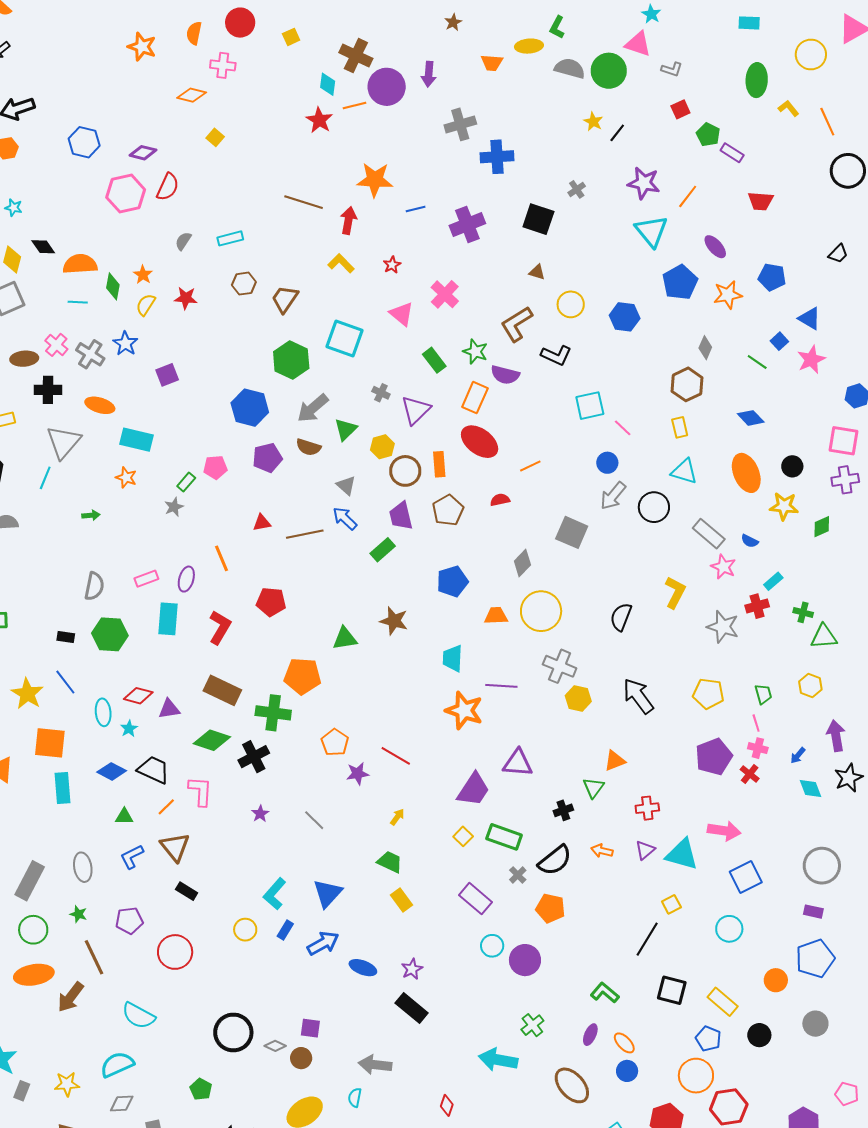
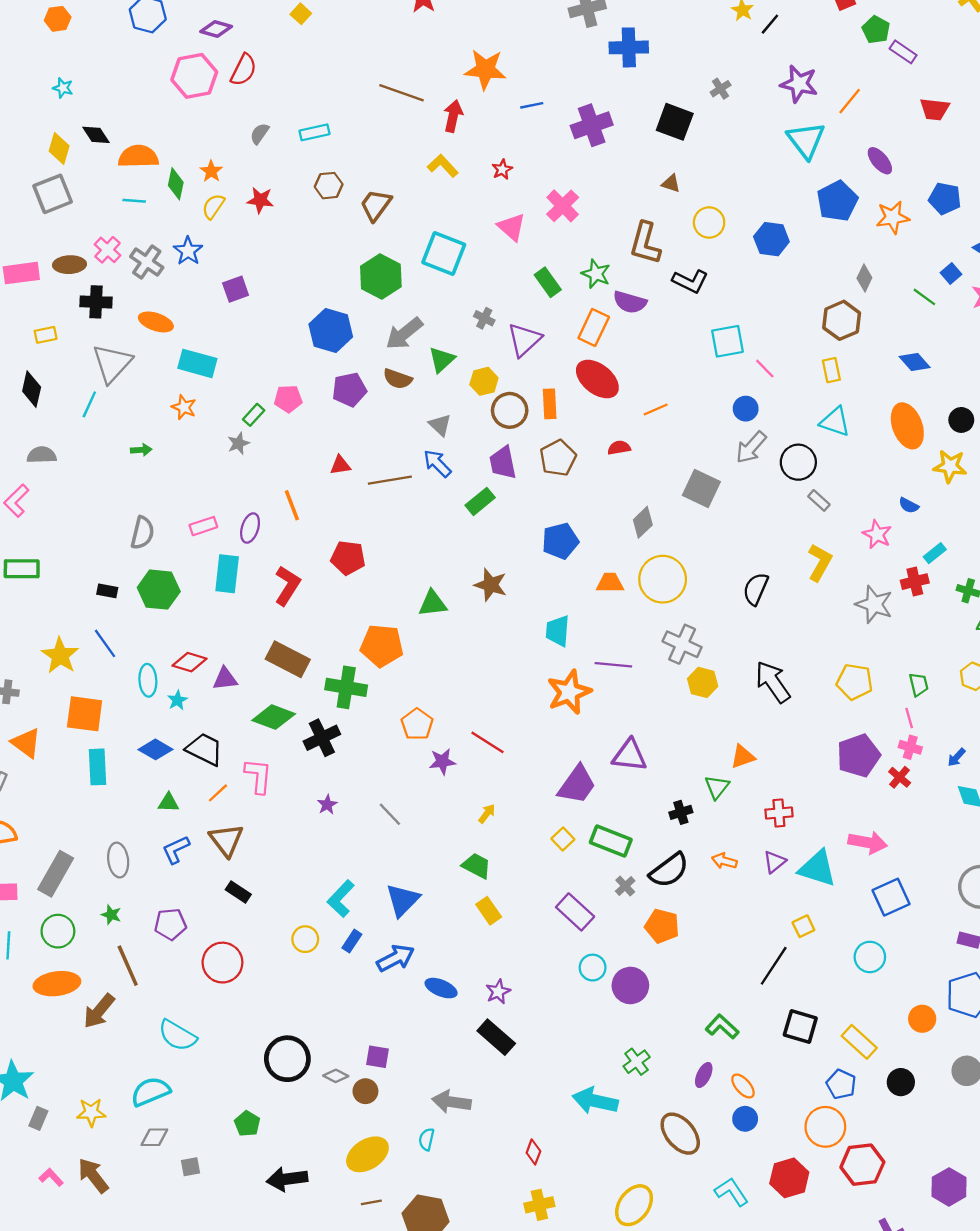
brown L-shape: (517, 324) -> (645, 243), turned -45
gray rectangle: (709, 534) -> (819, 500), moved, size x0.6
orange star: (464, 710) -> (569, 692), turned 30

